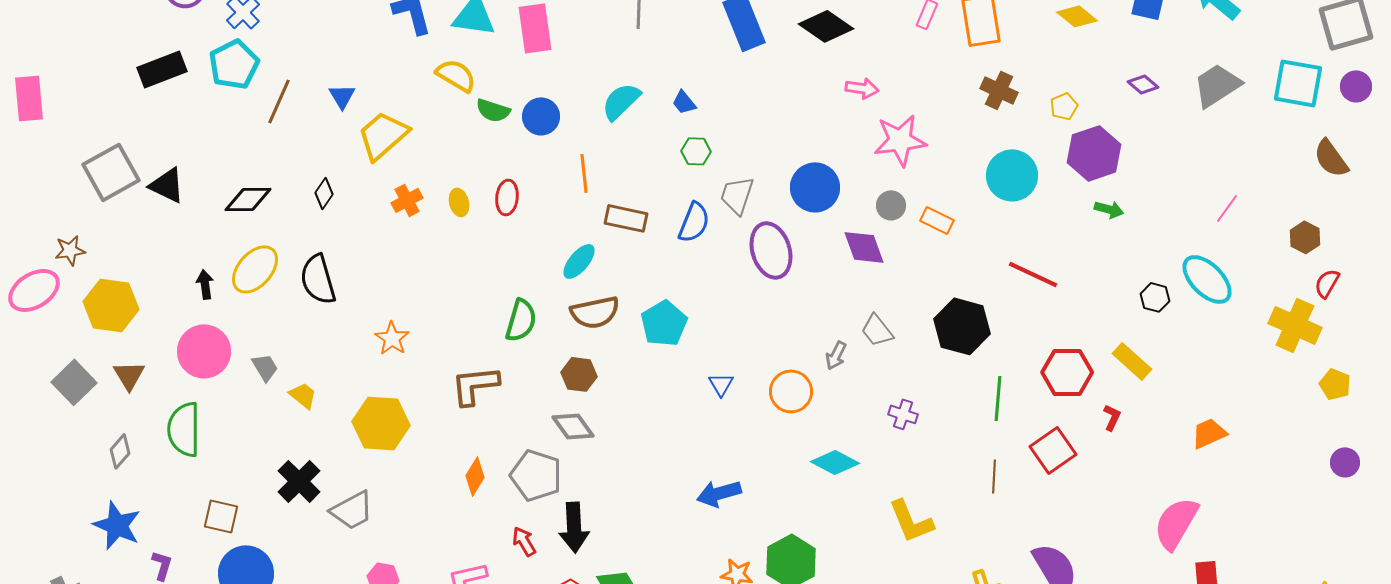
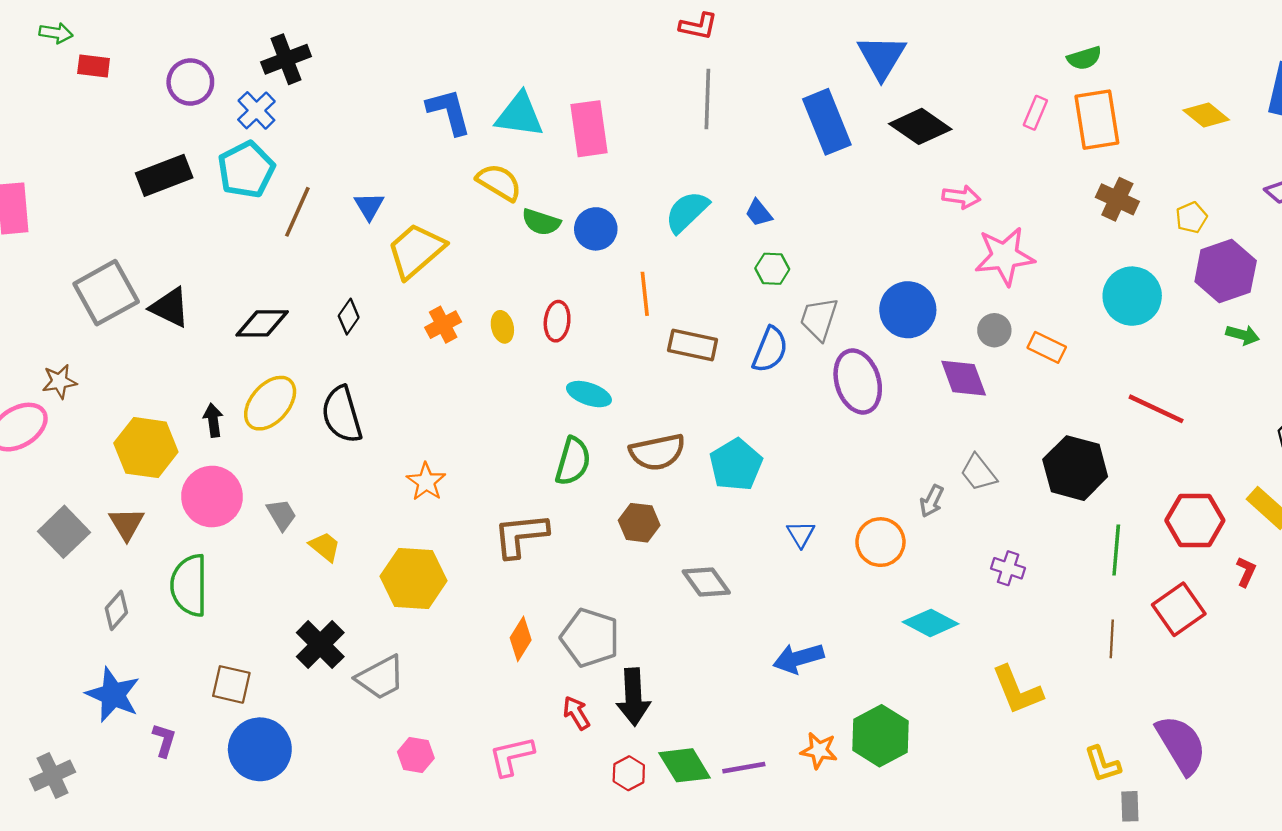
cyan ellipse: (579, 261) -> (589, 394), moved, turned 69
yellow hexagon: (111, 305) -> (146, 448), moved
gray diamond: (573, 426) -> (706, 582), moved

